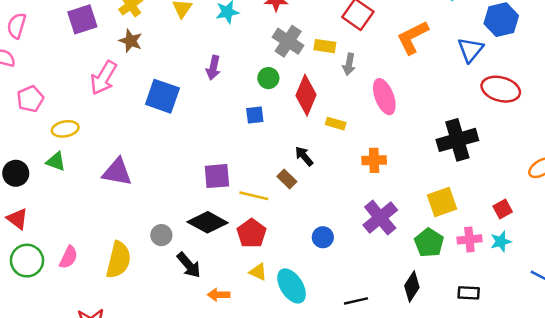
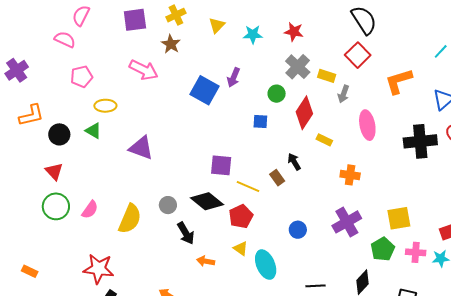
pink arrow: (104, 78) -> (144, 70), turned -104
blue square: (162, 96) -> (205, 90), moved
black cross: (457, 140) -> (420, 141), moved

